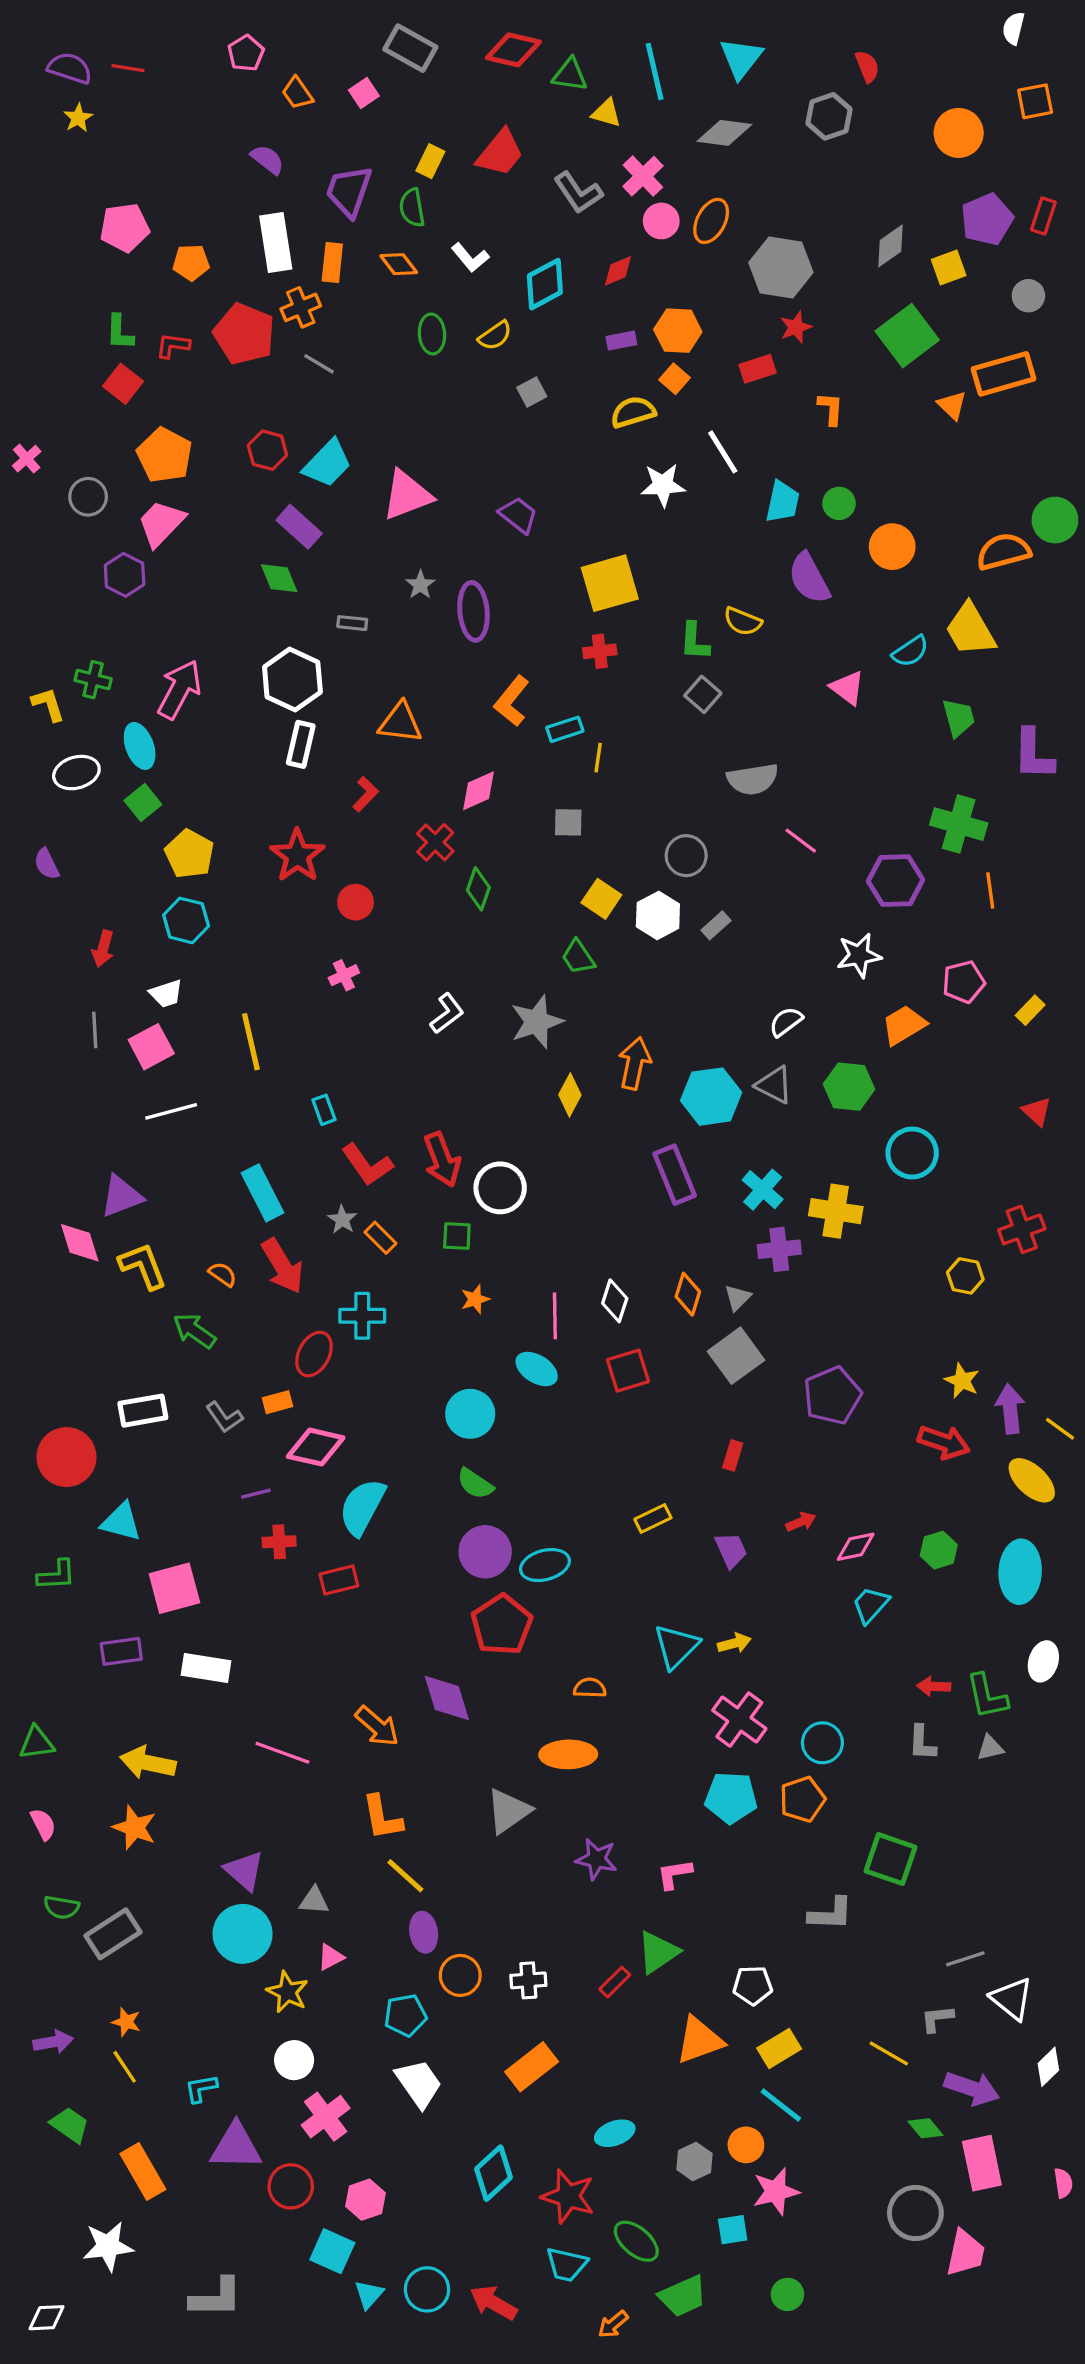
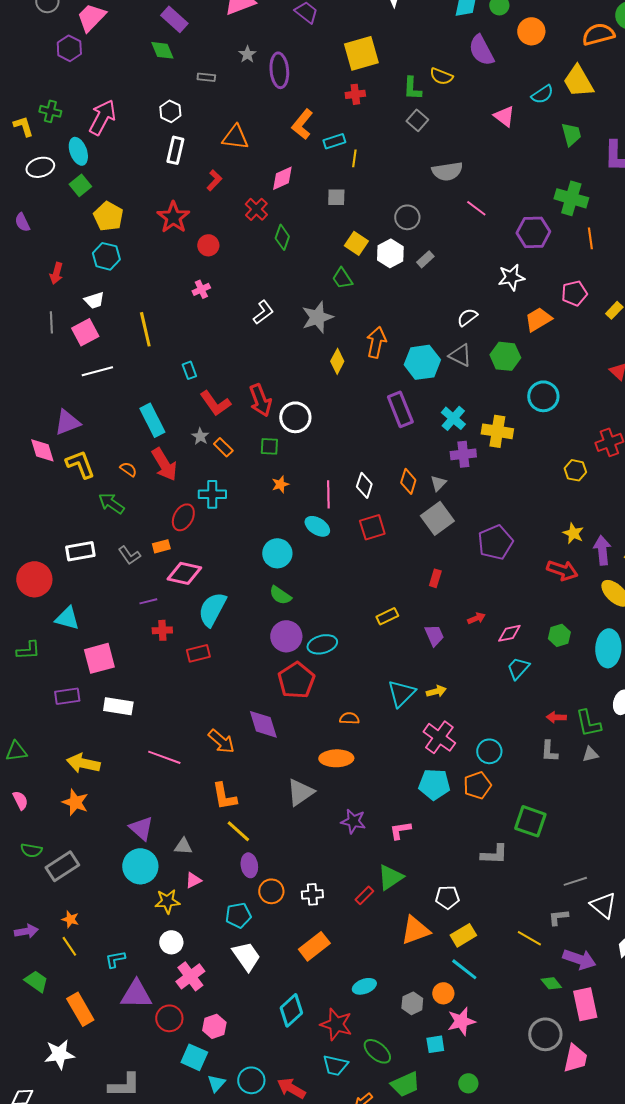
white hexagon: (292, 680) -> (170, 111), size x0.6
yellow star: (287, 1992) -> (167, 901), turned -30

